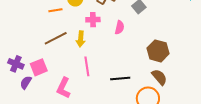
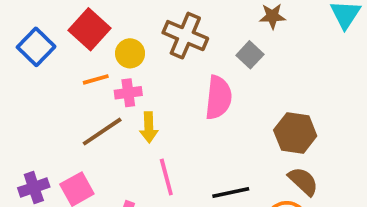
pink cross: (93, 20) -> (128, 93), moved
pink semicircle: (119, 27) -> (218, 98), size x1.6
purple cross: (16, 64) -> (34, 187), turned -35

